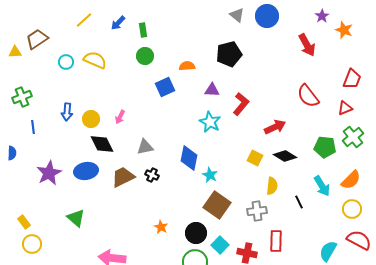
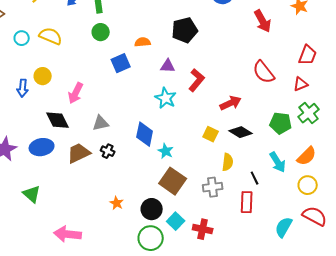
pink arrow: (120, 117) -> (76, 93), size x1.5
yellow circle: (91, 119) -> (43, 76), moved
red rectangle: (276, 241) -> (247, 202), moved

